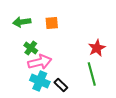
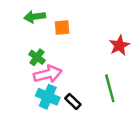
green arrow: (22, 22) -> (35, 17), moved
red star: (97, 48) -> (119, 45), moved

